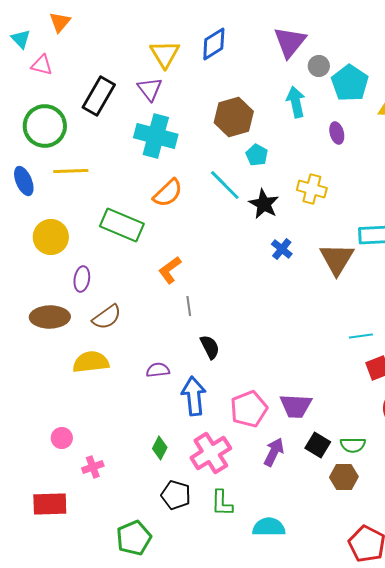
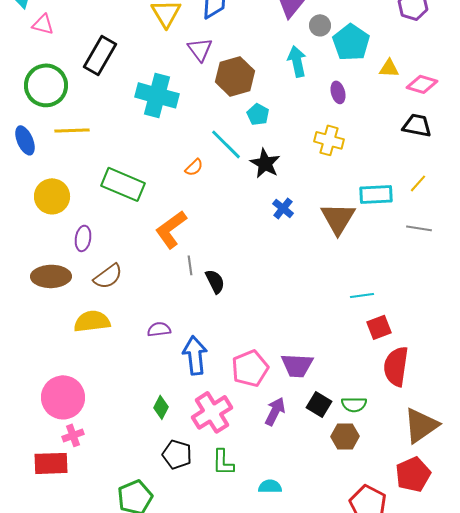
purple triangle: (150, 89) -> (200, 49), moved
yellow cross: (312, 189) -> (329, 140), moved
orange semicircle: (168, 193) -> (194, 167), moved, size x0.6
orange L-shape: (170, 270) -> (171, 229), size x1.4
black semicircle: (210, 347) -> (215, 281), moved
pink circle: (62, 438) -> (63, 397), size x2.0
pink cross: (93, 467) -> (73, 435), moved
cyan semicircle: (269, 527) -> (270, 486), size x0.7

